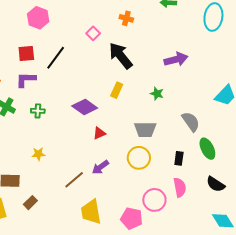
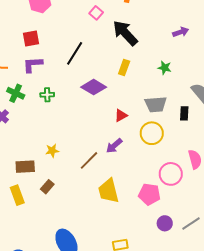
black line: (56, 58) -> (75, 53), moved
purple arrow: (176, 59) -> (181, 32), size x0.7
red triangle: (99, 133) -> (121, 115), moved
yellow star: (38, 154) -> (52, 151), moved
black rectangle: (179, 158) -> (184, 113), moved

